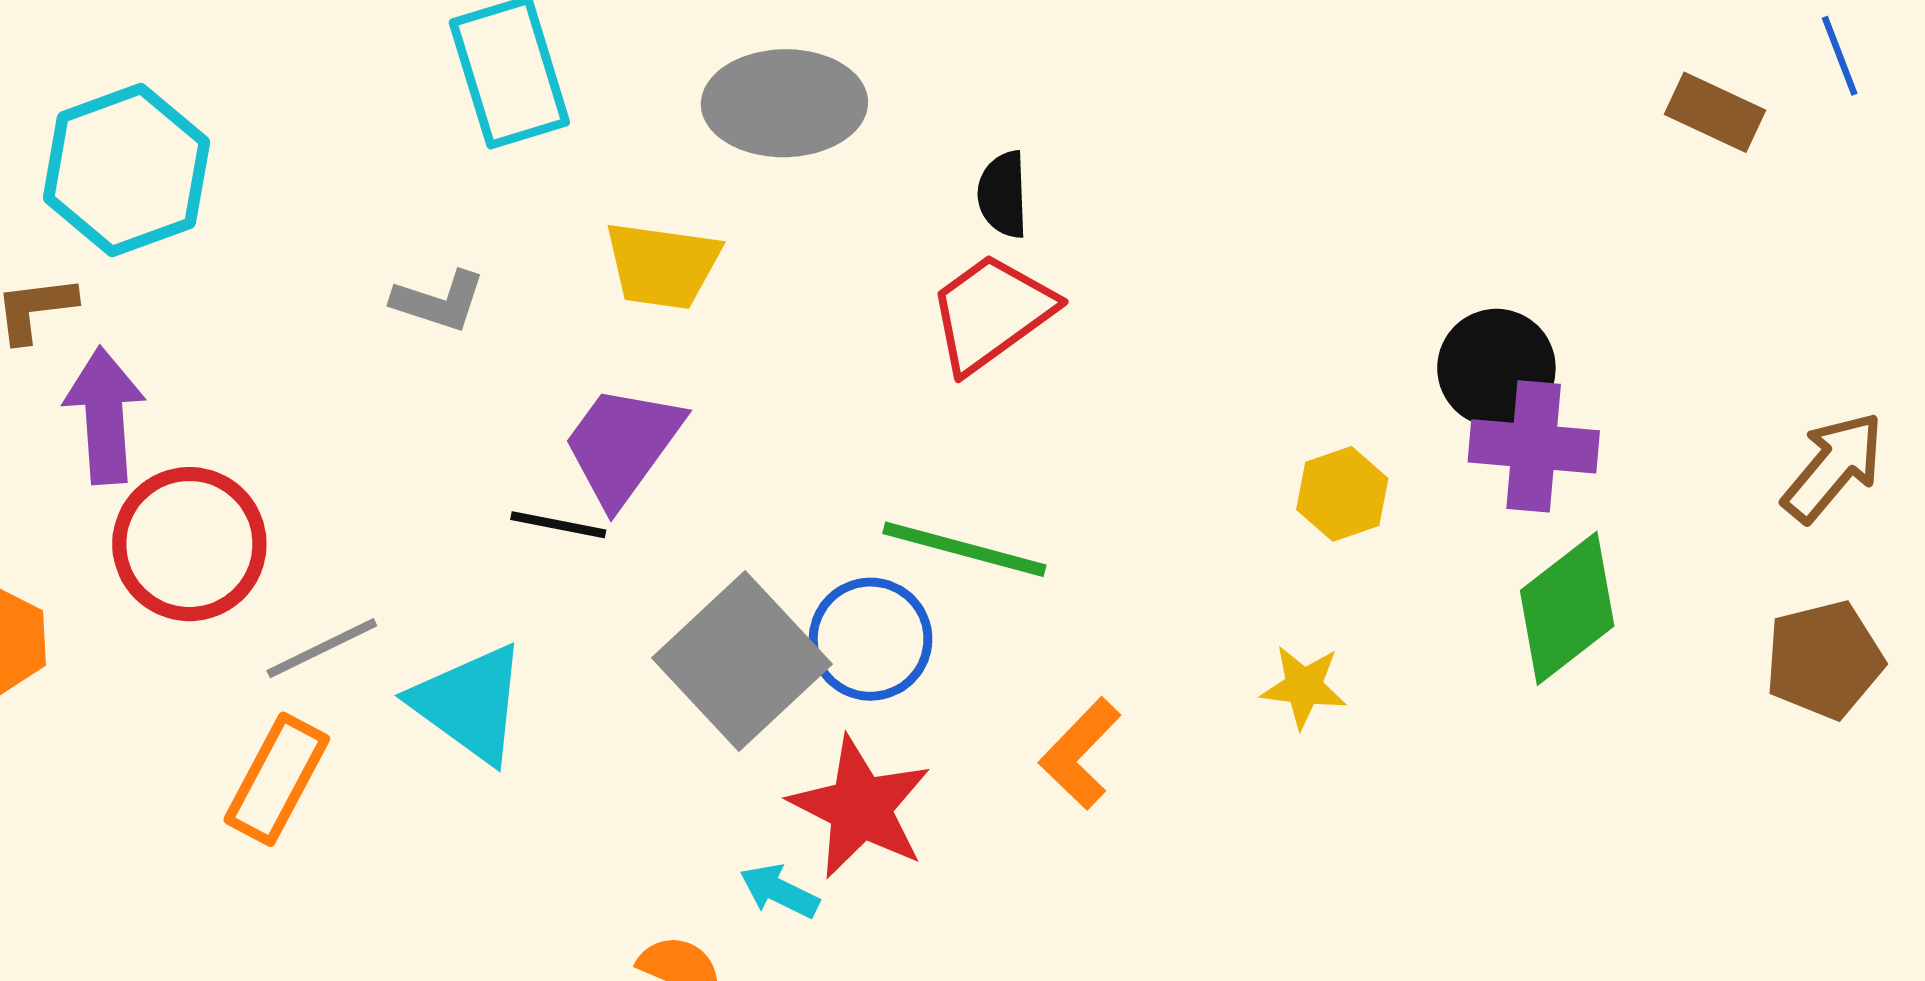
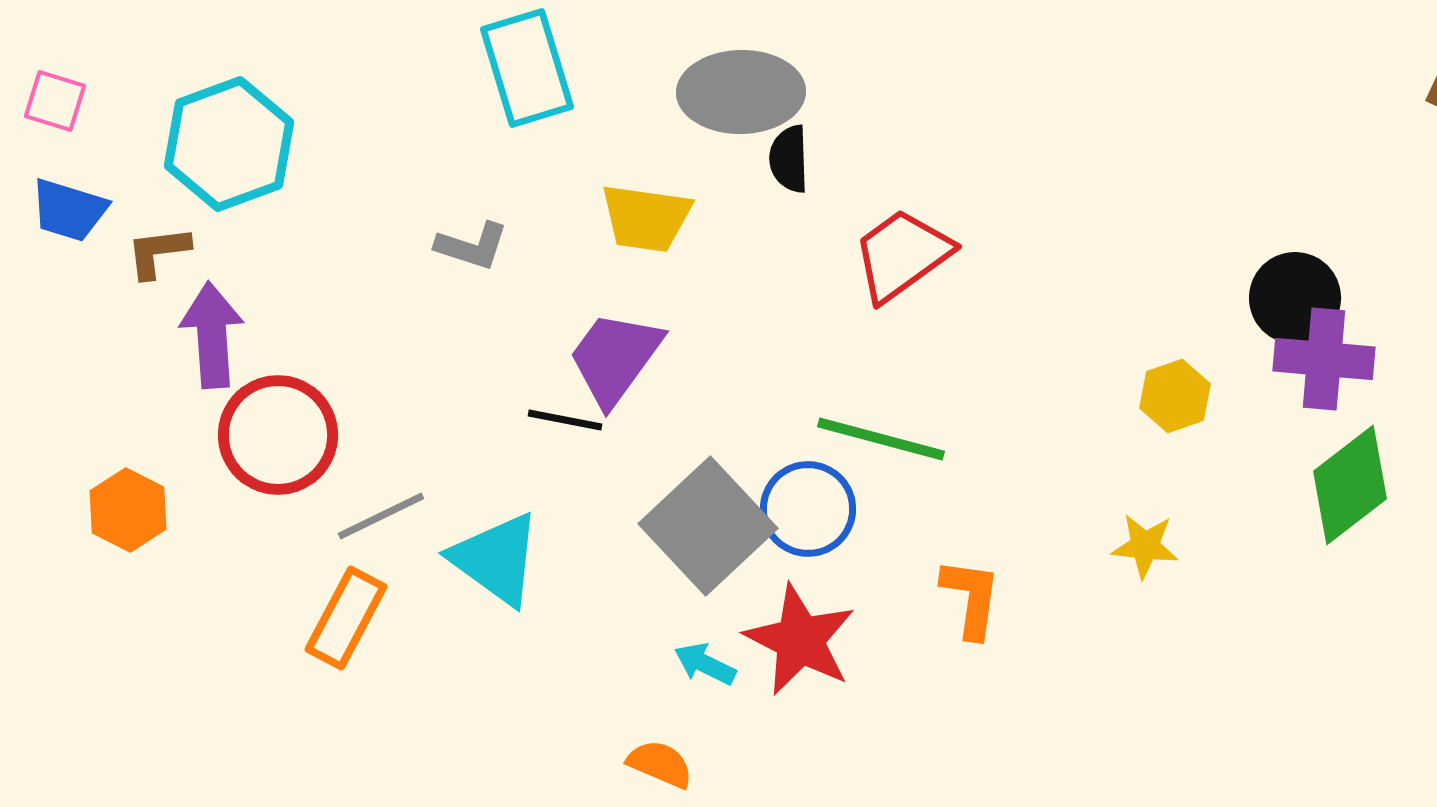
black semicircle: (1003, 194) -> (789, 159), moved
orange L-shape: (1080, 754) -> (971, 598), turned 144
cyan arrow: (779, 891) -> (705, 664), moved

